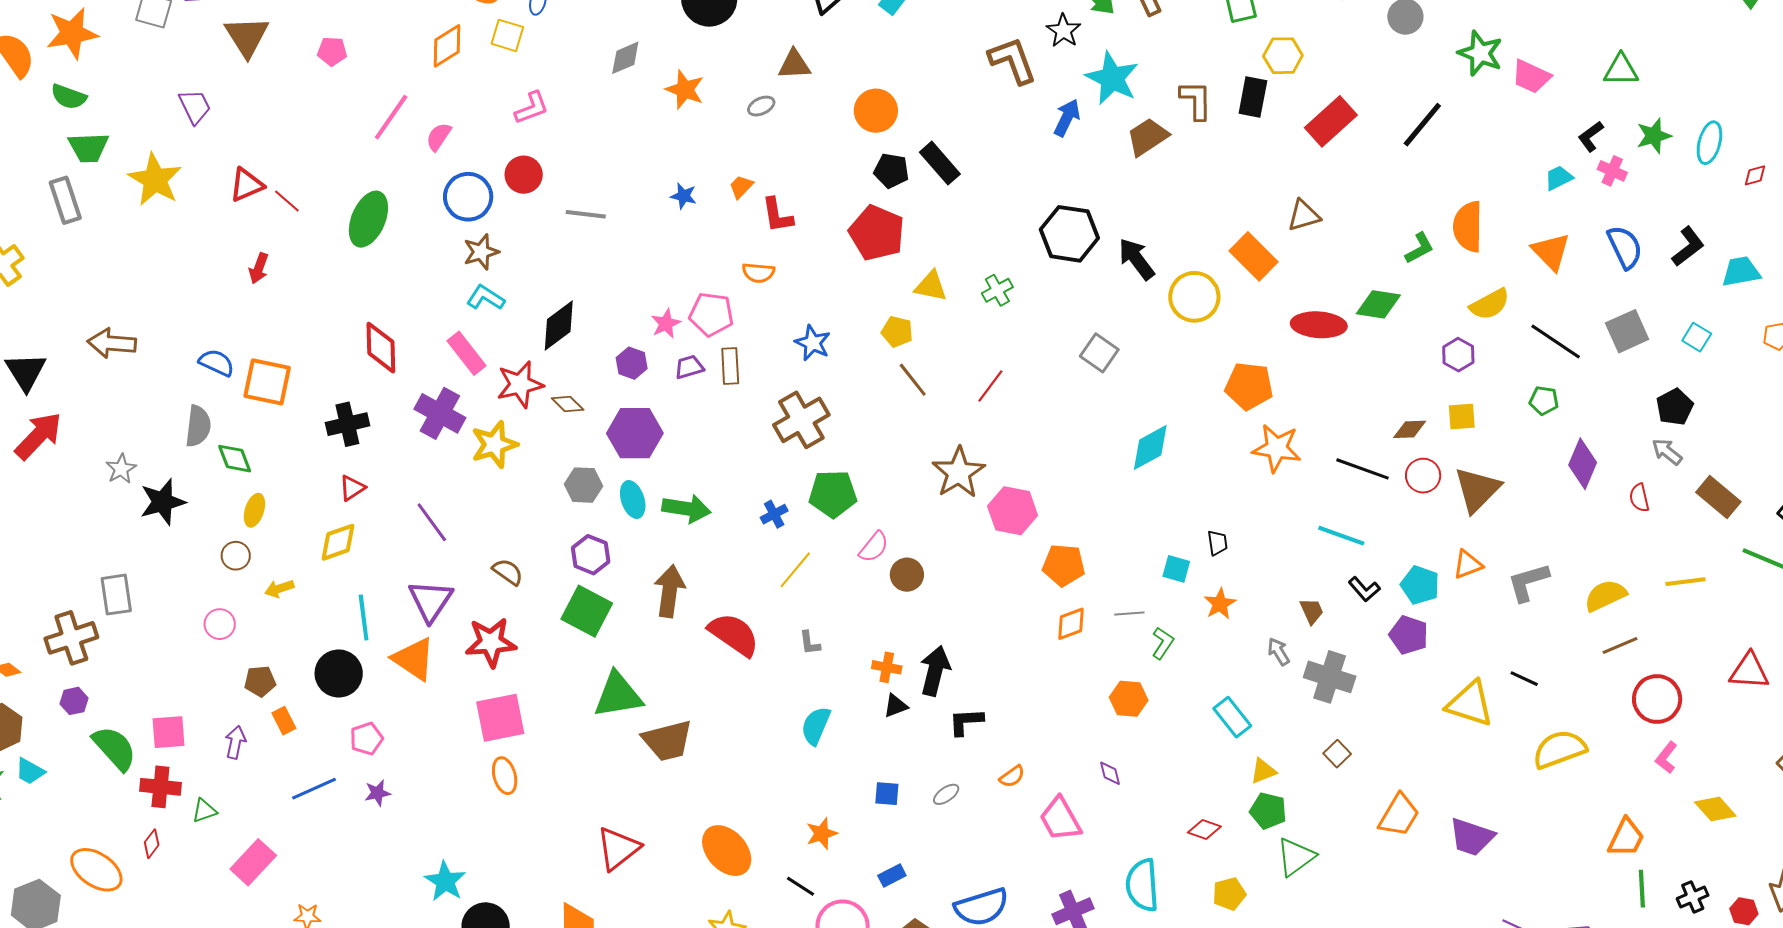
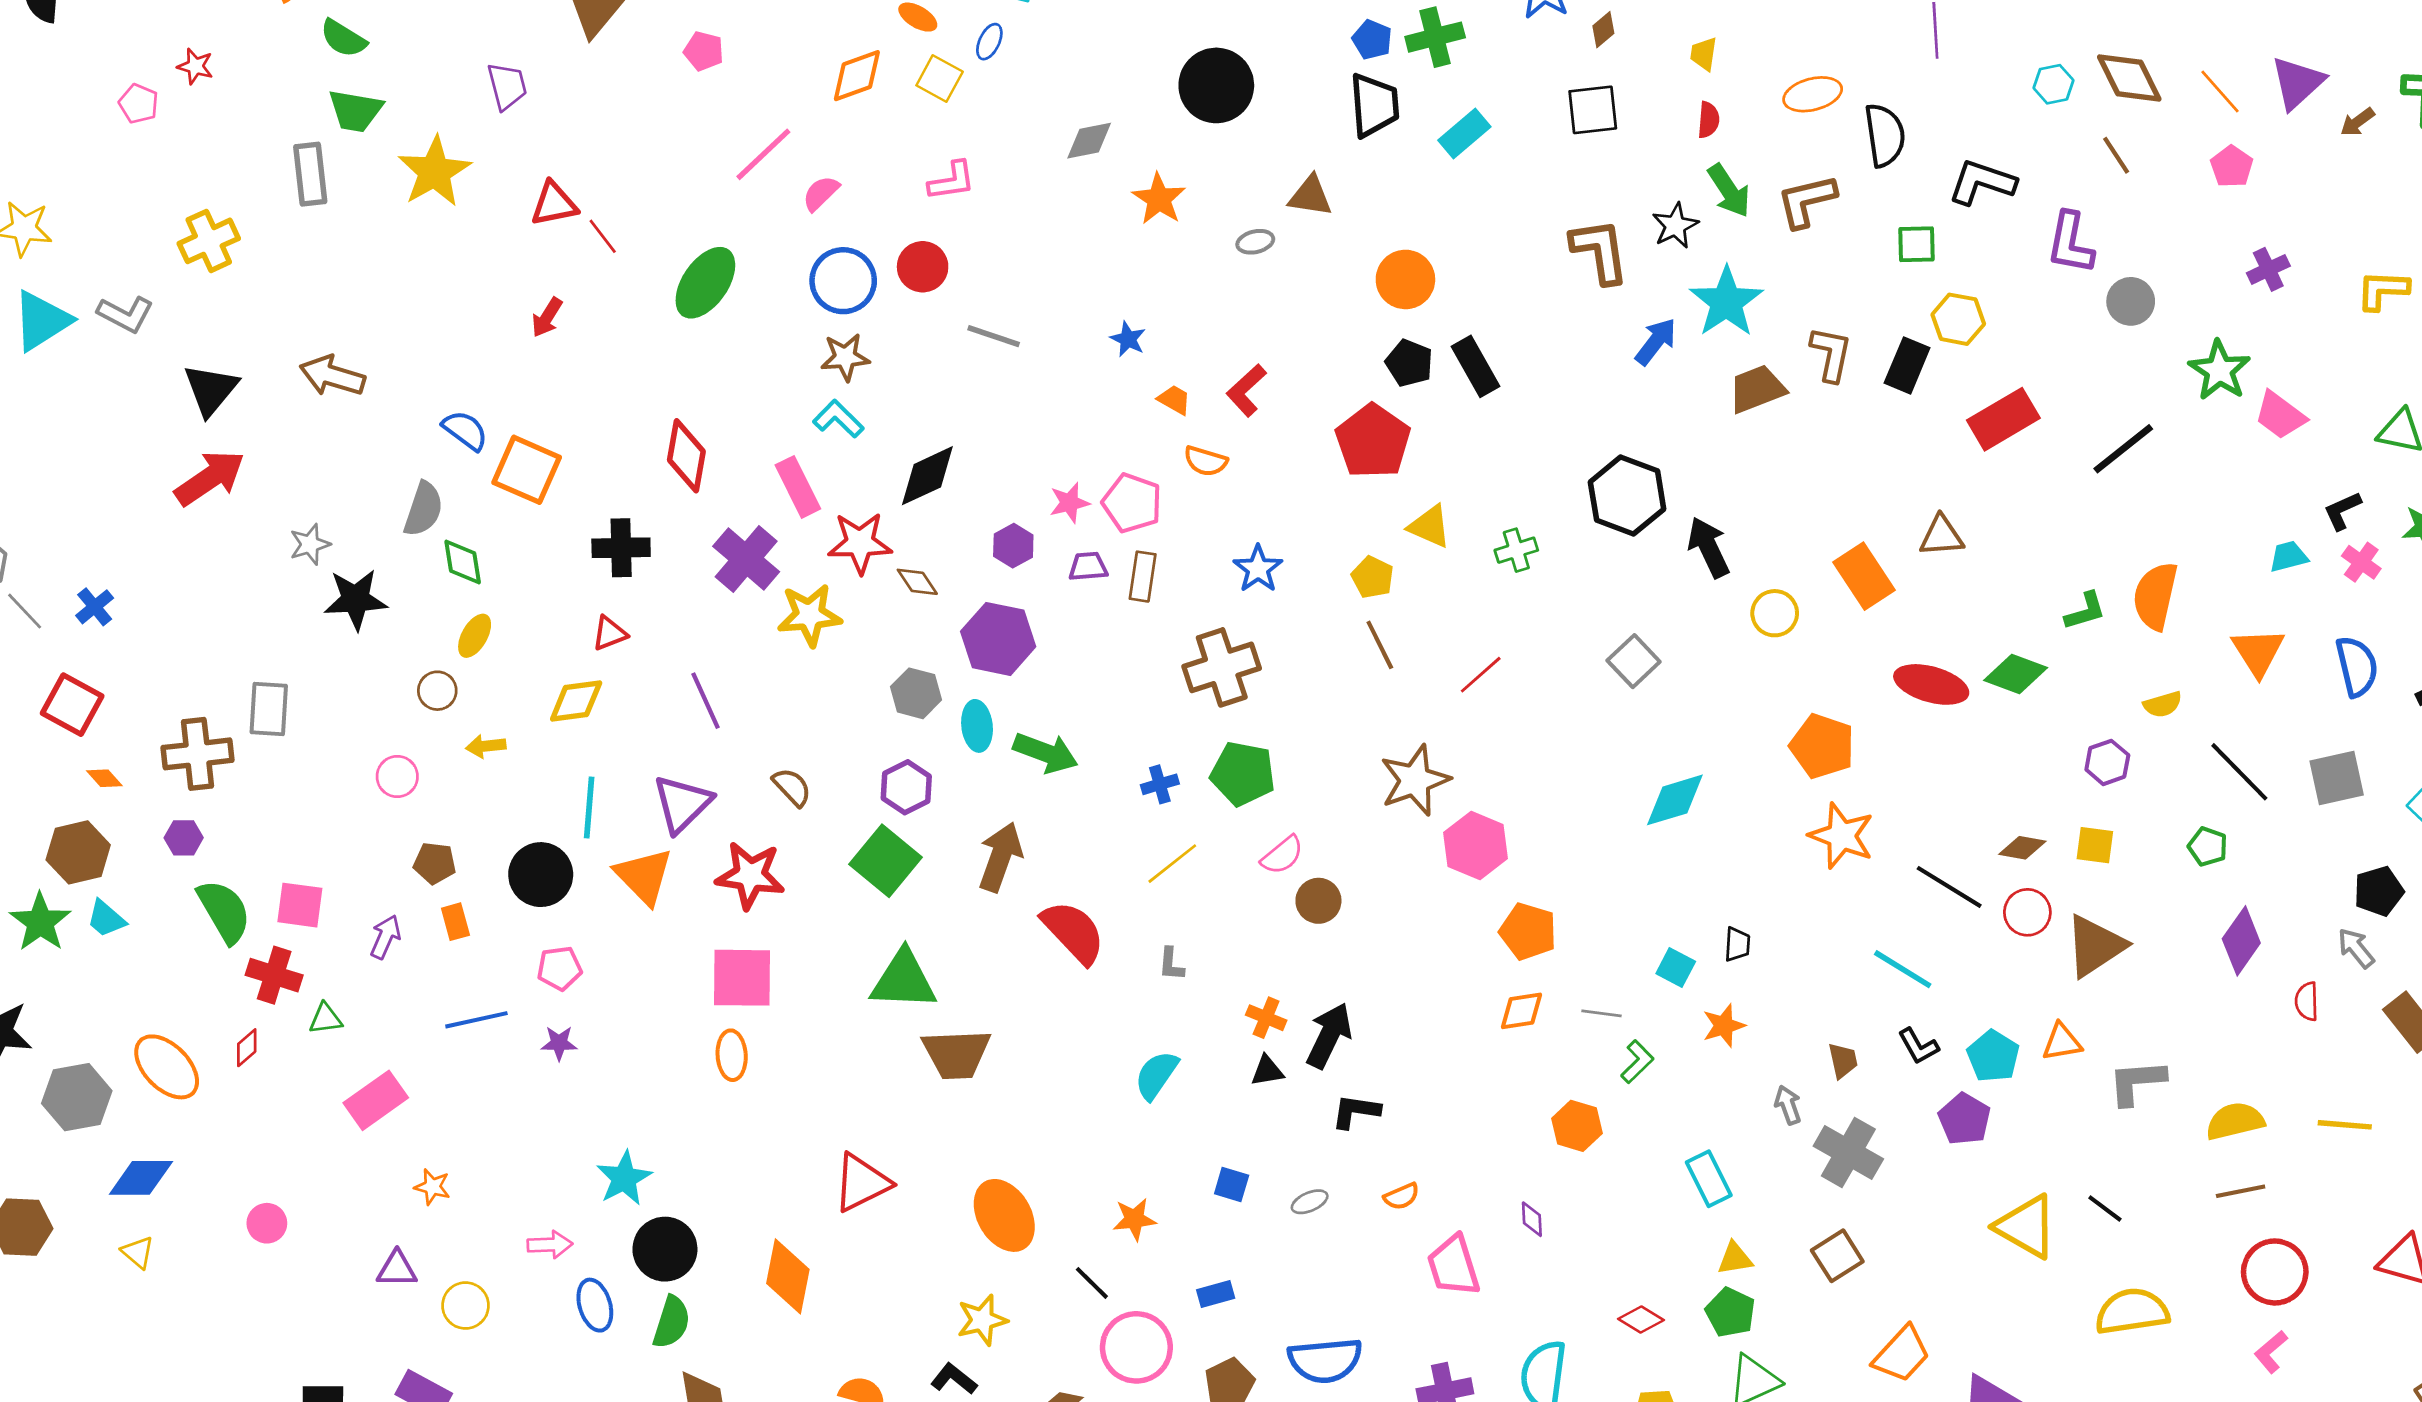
orange trapezoid: (741, 187) -> (1174, 400), moved, turned 64
red L-shape: (777, 215) -> (1246, 390), turned 45
yellow circle: (1194, 297) -> (1775, 613), size x0.7
yellow semicircle: (1490, 304) -> (2163, 704), size x0.7
brown square: (1337, 754) -> (1837, 1256), size x1.4

